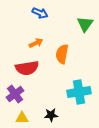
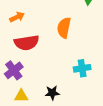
orange arrow: (36, 43) -> (17, 17), moved
cyan cross: (79, 92) -> (82, 68), size x0.7

